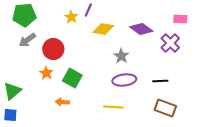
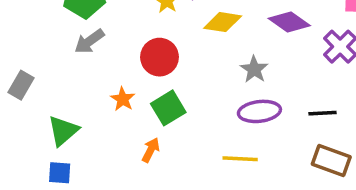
red circle: (53, 49) -> (160, 57), moved
green square: (72, 78) -> (168, 108), turned 30
orange arrow: (62, 102) -> (151, 150), turned 112

